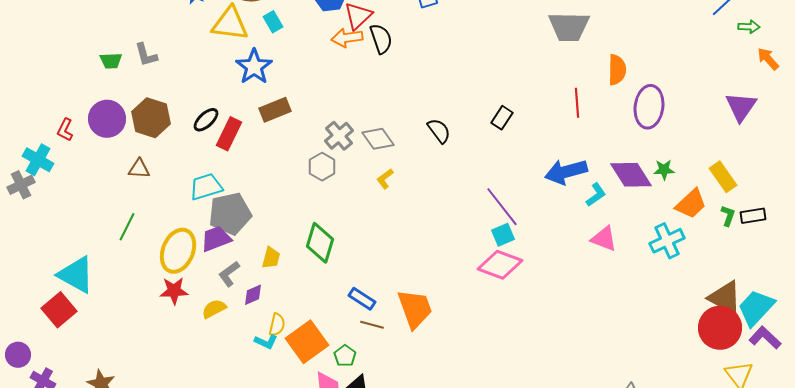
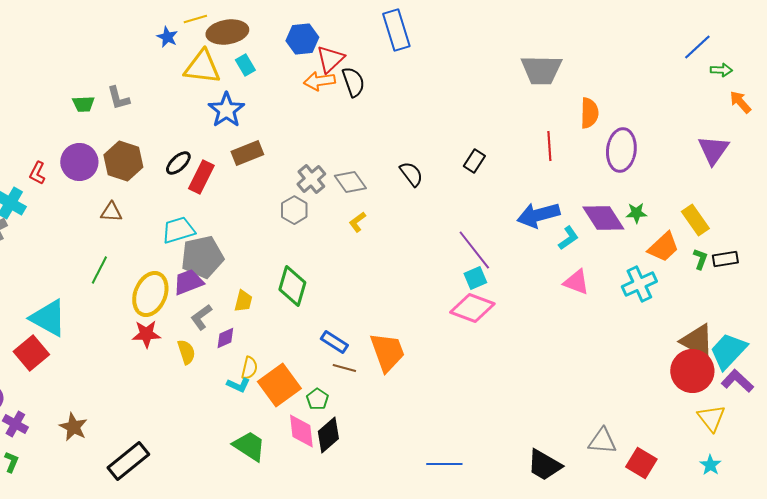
yellow semicircle: (214, 309) -> (186, 352), turned 100

